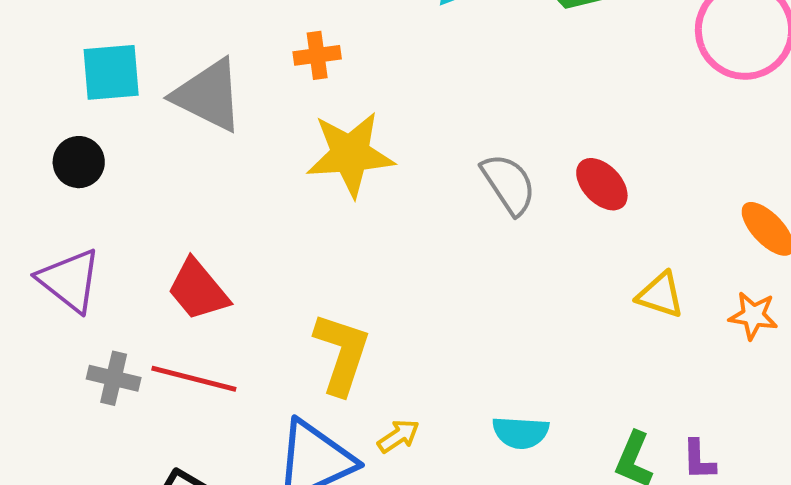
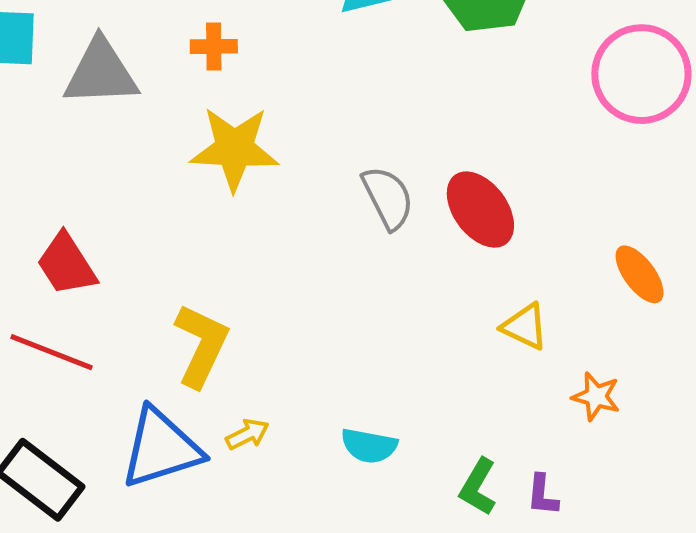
gray triangle: (208, 95) -> (101, 73), turned -36
red ellipse: (602, 184) -> (480, 210), size x1.4
orange star: (753, 316) -> (596, 396), moved

